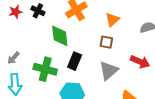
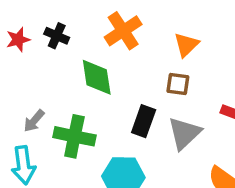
gray arrow: (13, 58) -> (34, 121), moved
black rectangle: (75, 61) -> (144, 121), moved

